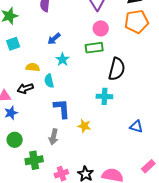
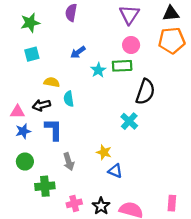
cyan star: (62, 59) -> (98, 70), moved
cyan cross: (104, 96) -> (129, 121), turned 35
blue L-shape: (62, 109) -> (54, 129), moved
blue triangle: (136, 127) -> (115, 171), moved
gray arrow: (54, 137) -> (69, 162), turned -35
pink rectangle: (148, 166) -> (172, 203), turned -48

